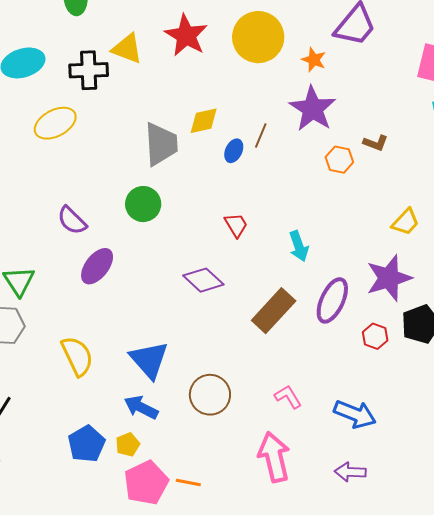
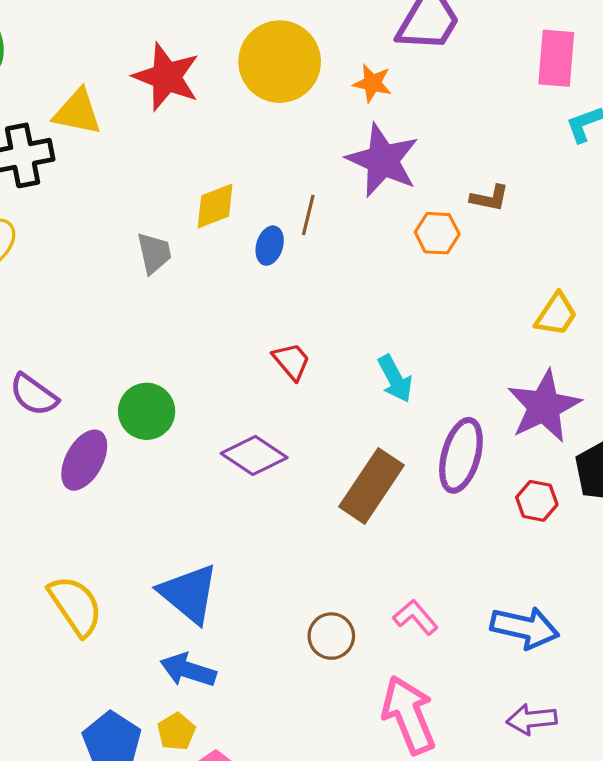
gray trapezoid: (161, 144) -> (154, 253), size x0.6
green circle: (143, 204) -> (147, 411), moved
brown circle: (210, 395) -> (331, 636), moved, size x0.7

